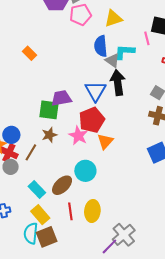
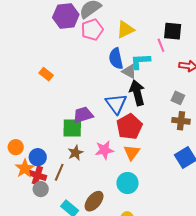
red pentagon: (92, 120) -> (129, 127), moved
pink star: (78, 136) -> (104, 150), turned -30
cyan circle: (85, 171) -> (127, 183), moved

